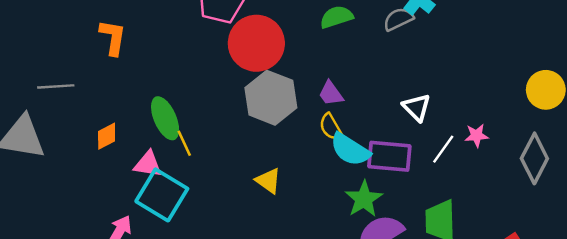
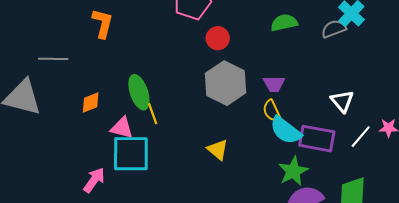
red circle: (256, 43) -> (218, 38), size x0.5
purple trapezoid: (331, 93) -> (274, 84), turned -60
cyan square: (162, 195) -> (131, 154), turned -36

